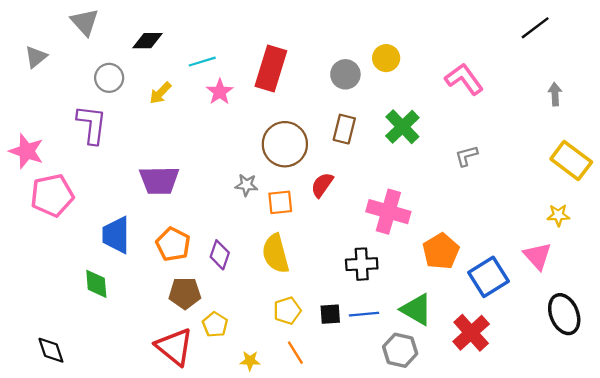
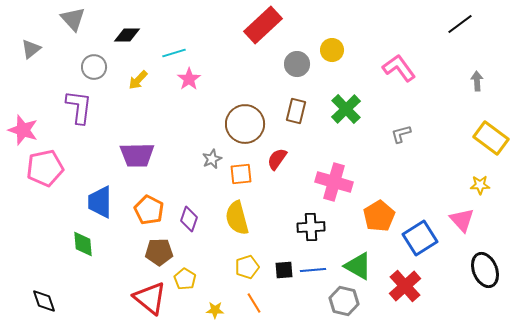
red rectangle: (271, 69) -> (263, 25), moved, turned 30
gray star: (246, 185) -> (212, 159), turned -30

